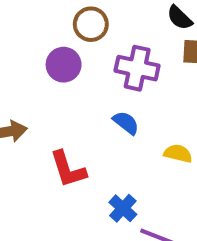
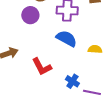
blue semicircle: (126, 123) -> (66, 39), size x1.5

